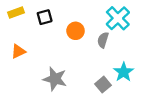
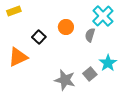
black square: (45, 17) -> (39, 37), moved, turned -32
orange triangle: (18, 51) -> (18, 57), moved, size x1.5
gray star: (55, 79) -> (65, 80), moved

